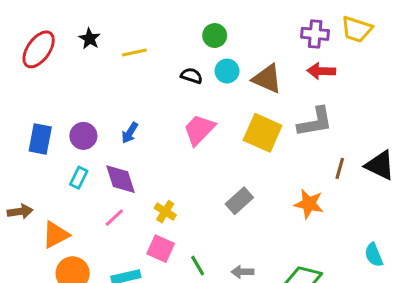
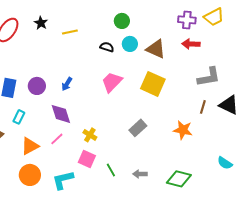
yellow trapezoid: (357, 29) -> (214, 17), turned -45
gray L-shape: (315, 122) -> (209, 77), moved
cyan rectangle: (79, 178) -> (19, 117), moved
orange triangle: (56, 235) -> (30, 146), moved
cyan semicircle: (374, 255) -> (225, 163), turned -35

